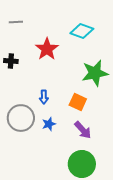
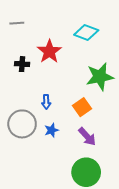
black cross: (11, 61) -> (22, 64), moved
orange square: (78, 102) -> (82, 107), turned 30

